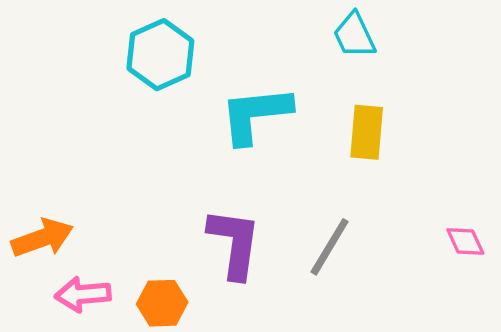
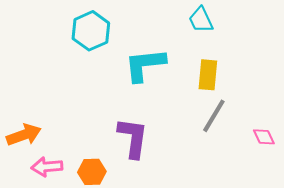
gray line: (330, 247) -> (214, 116), moved

